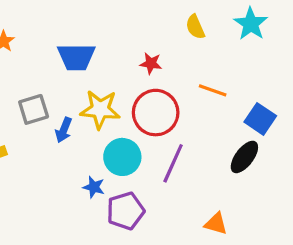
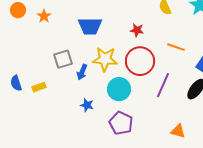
purple line: (173, 163) -> (163, 85), moved
blue star: (94, 187) -> (87, 105), moved
purple pentagon: (126, 211) -> (121, 123), turned -30

